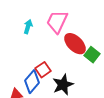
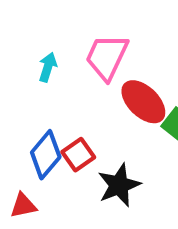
blue diamond: (32, 82) -> (46, 155), moved

